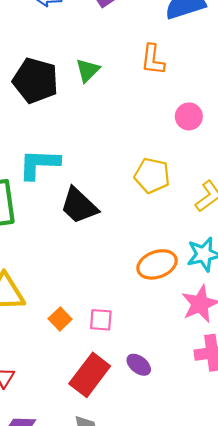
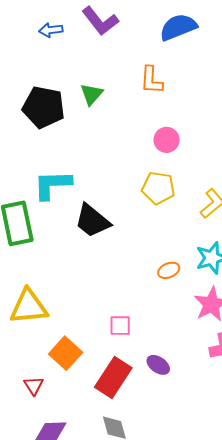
pink circle: (189, 116) -> (167, 140), moved
orange ellipse: (157, 264) -> (169, 270), size x0.6
orange square: (60, 319) -> (66, 353), moved, size x1.5

